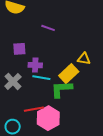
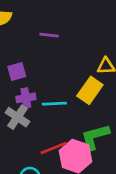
purple cross: (35, 65) -> (26, 98), moved
green L-shape: (61, 89) -> (95, 137), moved

